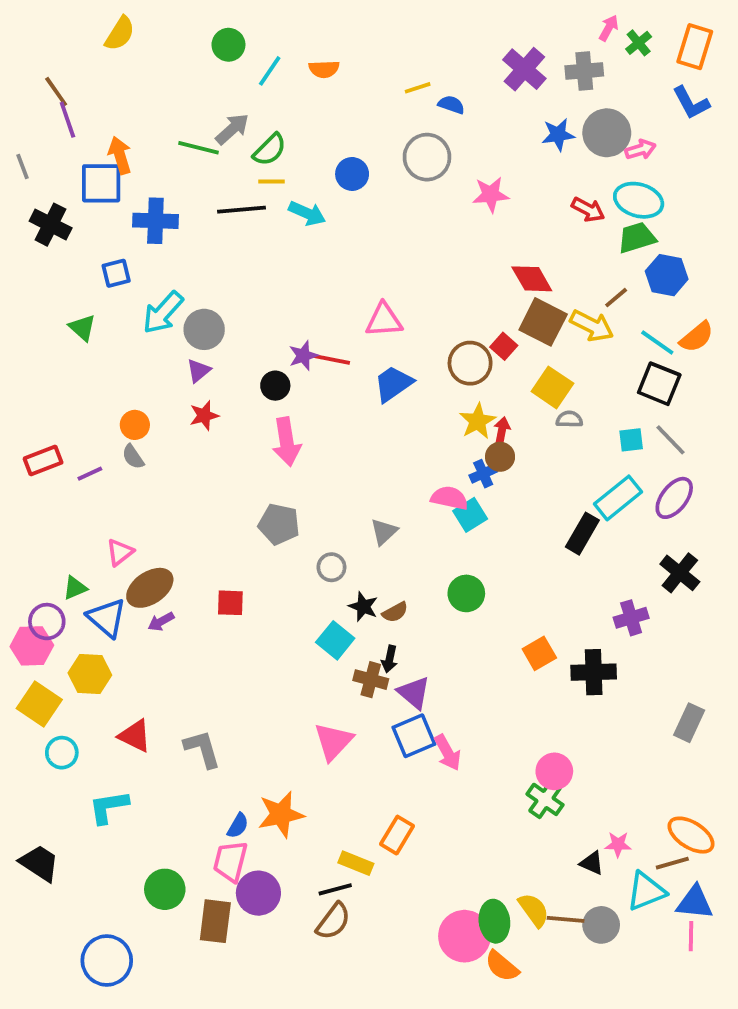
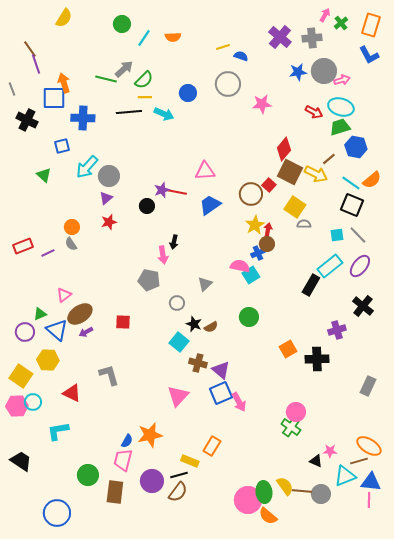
red diamond: (532, 279) -> (284, 149), turned 70
pink arrow: (287, 442) -> (163, 255), moved, size x0.7
pink hexagon: (32, 646) -> (17, 406), moved
black arrow: (390, 659) -> (174, 242), moved
gray L-shape: (202, 749) -> (109, 375), moved
purple circle: (258, 893) -> (152, 481), moved

